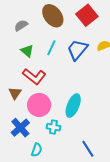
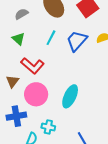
green triangle: (27, 51) -> (19, 39), moved
cyan cross: (53, 127) -> (48, 127), moved
blue cross: (20, 128) -> (16, 116), turned 30

